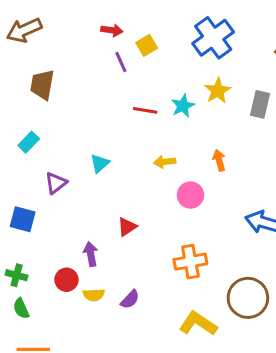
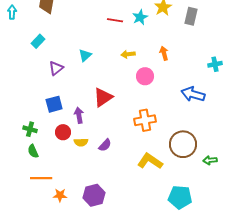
blue square: (23, 219) -> (54, 104), moved, turned -30
red triangle: (127, 227) -> (103, 97), size x1.5

